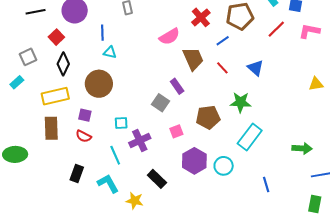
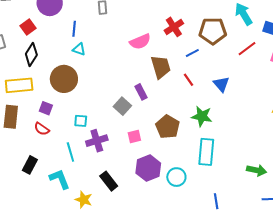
brown pentagon: (208, 117) -> (168, 127), turned 30
cyan rectangle: (250, 137) -> (206, 152), turned -40

